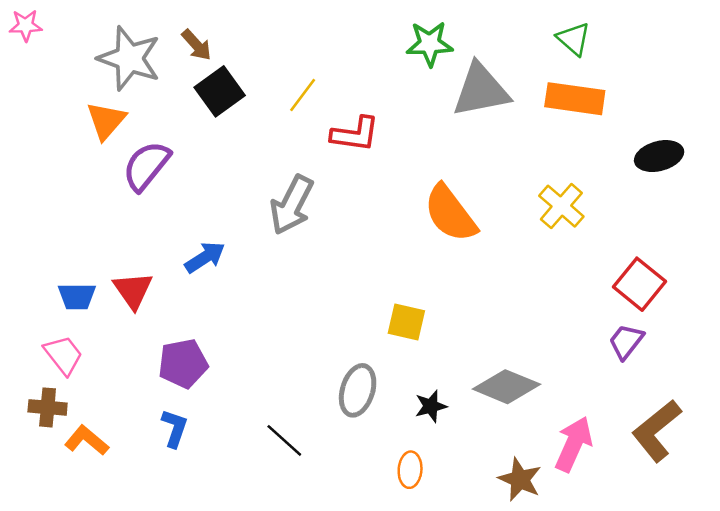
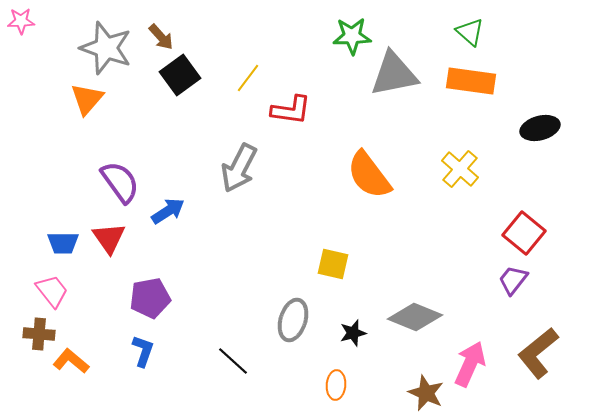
purple semicircle: (146, 166) -> (120, 182), moved, turned 105

